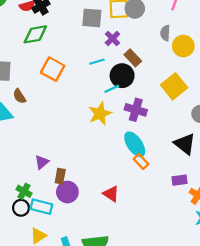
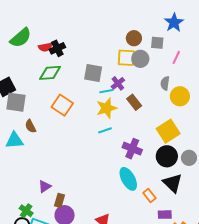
gray square: (92, 18) -> (93, 73), moved
cyan line: (97, 62) -> (106, 91), moved
black circle: (122, 76) -> (167, 156), moved
cyan line: (112, 89) -> (105, 130), moved
yellow star: (100, 114) -> (107, 108), moved
orange rectangle: (141, 161) -> (149, 196), moved

